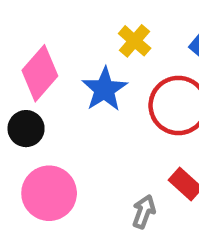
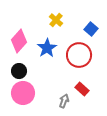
yellow cross: (135, 41) -> (56, 20), moved
black circle: (26, 129) -> (19, 71), moved

